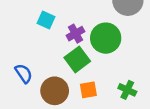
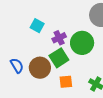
brown circle: (55, 91) -> (40, 68), moved

